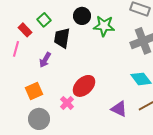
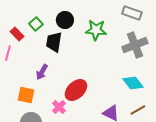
black circle: (82, 16) -> (65, 20), moved
purple arrow: (45, 60) -> (42, 72), moved
orange square: (34, 91) -> (26, 95), turned 36

